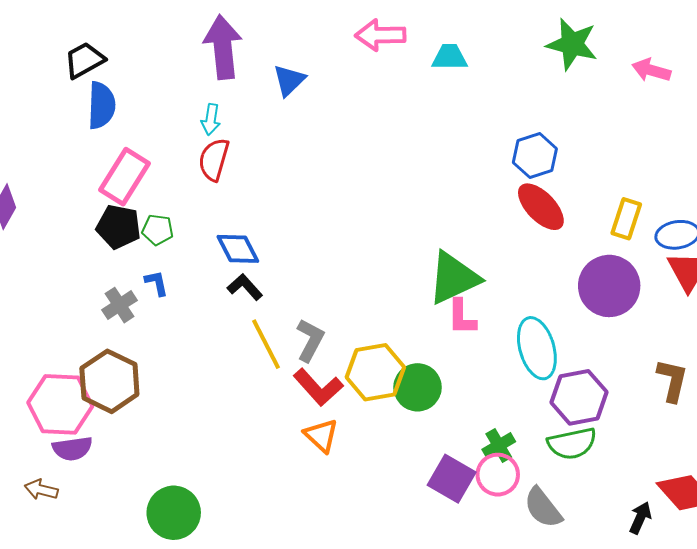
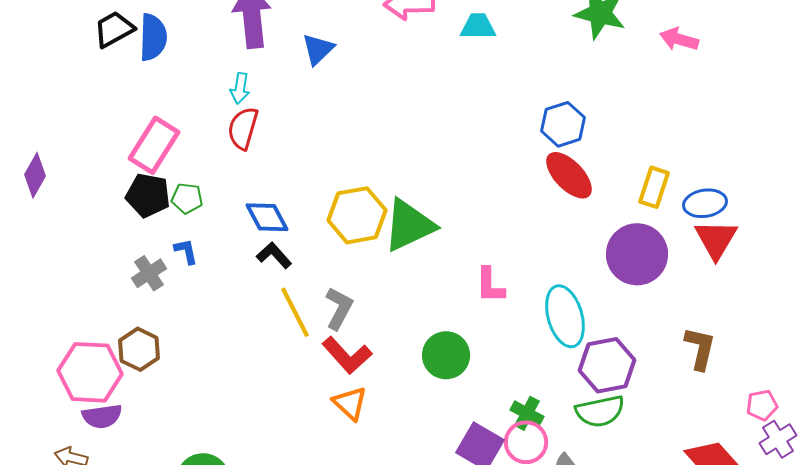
blue semicircle: (101, 105) -> (153, 37), moved
green triangle: (454, 278) -> (409, 225), moved
yellow hexagon: (375, 372) -> (357, 215), moved
brown hexagon: (109, 381) -> (139, 349), size x0.7
green cross: (499, 446) -> (527, 413), turned -32

